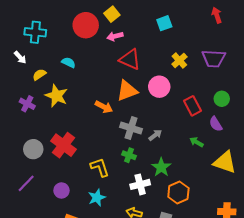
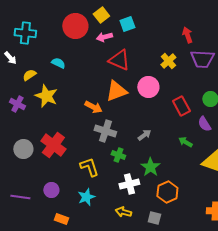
red arrow: (217, 15) -> (187, 35), moved
cyan square: (164, 23) -> (127, 24), moved
gray cross: (131, 128) -> (105, 131), moved
purple line: (26, 183) -> (20, 197), moved, turned 54

